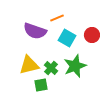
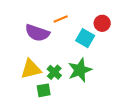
red circle: (92, 35) -> (102, 23), moved
cyan square: (67, 38) -> (85, 38), moved

